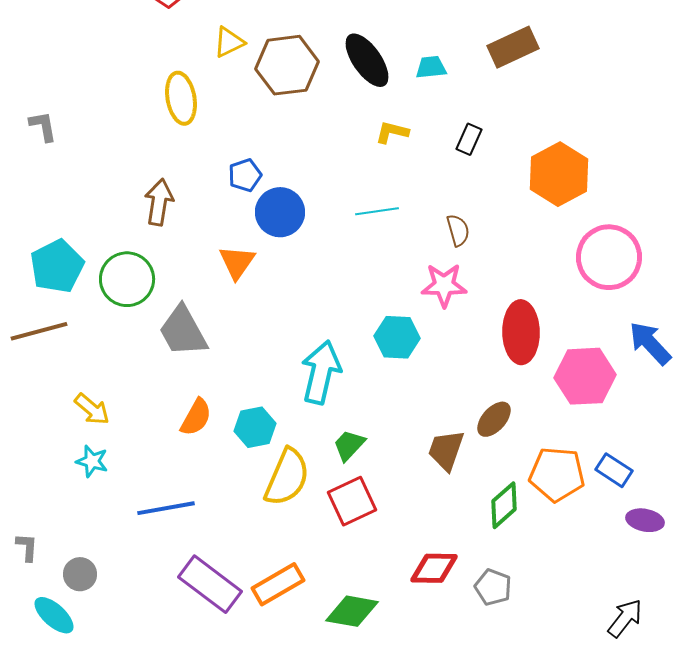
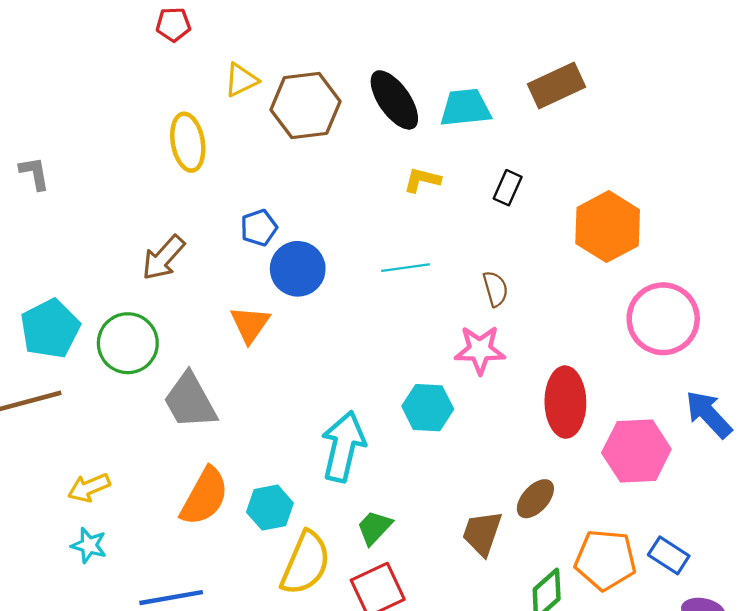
cyan trapezoid: (431, 67) -> (465, 108), size x1.5
brown arrow: (159, 202) -> (163, 258), turned -147
yellow arrow: (92, 409) -> (89, 488), turned 117
orange semicircle: (196, 417) -> (204, 496), size x1.4

